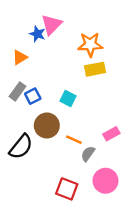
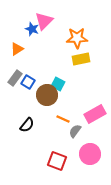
blue square: (33, 96) -> (28, 82), turned -32
brown circle: (47, 126) -> (47, 95), moved
pink rectangle: (111, 134) -> (95, 114), size x1.5
black semicircle: (21, 147) -> (27, 125), moved, size x0.7

